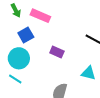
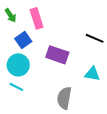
pink rectangle: (40, 16) -> (37, 18), turned 54
purple rectangle: (57, 52) -> (57, 55), size x1.5

